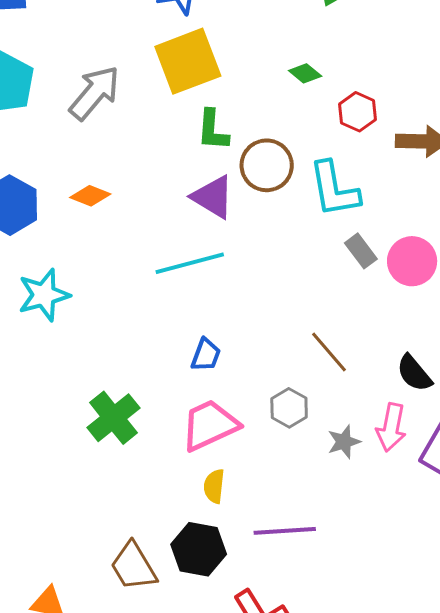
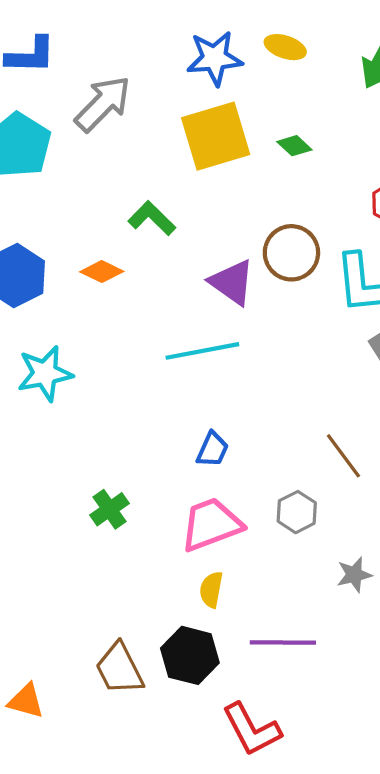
green diamond: (305, 73) -> (294, 146), moved
gray arrow: (95, 93) -> (103, 104), moved
green L-shape: (213, 130) -> (152, 218), moved, turned 126
green cross: (113, 418) -> (109, 509), size x0.7
gray star: (344, 442) -> (354, 575), moved

